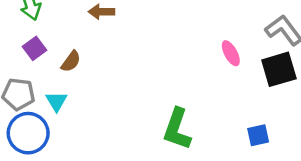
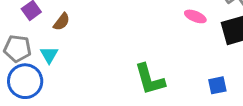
pink ellipse: (231, 53) -> (195, 16), turned -40
green L-shape: (177, 129) -> (150, 79), turned -36

